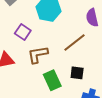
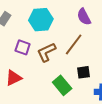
brown L-shape: (38, 55) -> (46, 52), moved

